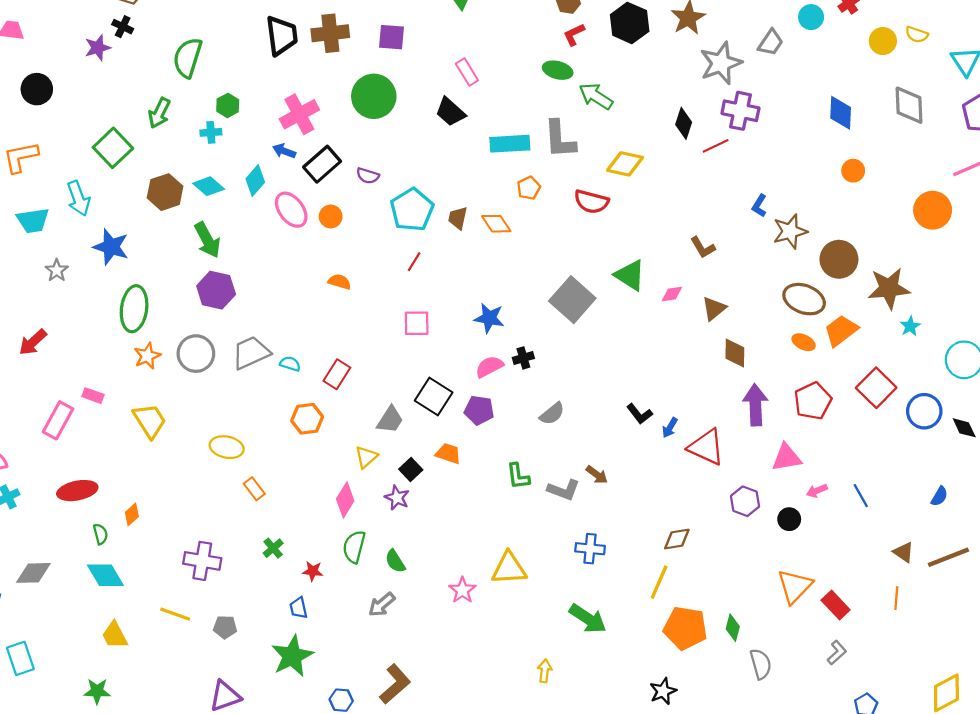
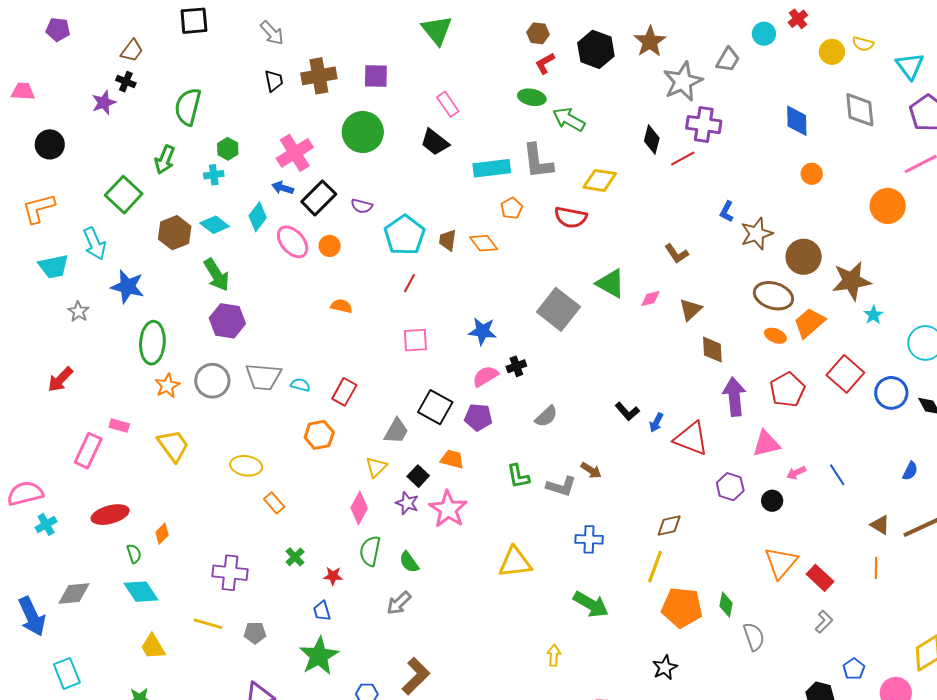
black trapezoid: (282, 36) -> (274, 81), size x0.6
gray trapezoid: (251, 353) -> (263, 377), turned -147
pink star: (462, 590) -> (448, 509), moved, size x1.5

